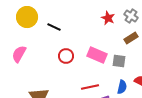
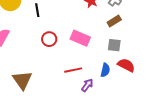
black line: (54, 27) -> (37, 10), turned 56
gray square: (119, 61) -> (114, 45), moved

